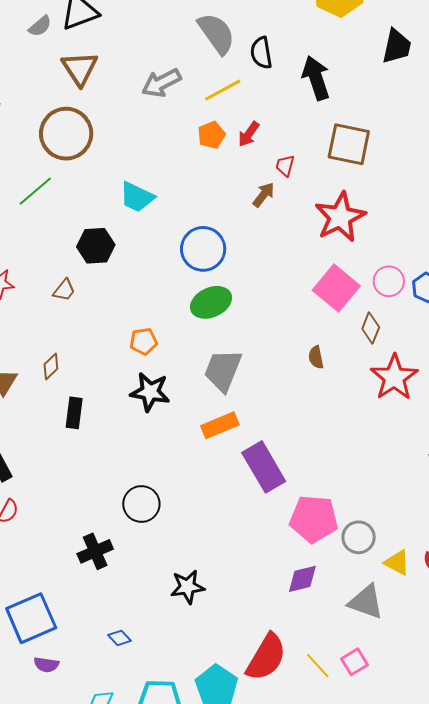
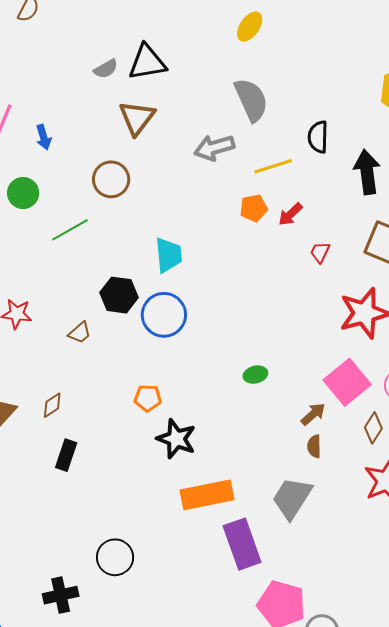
gray semicircle: (216, 33) -> (251, 100), moved
brown circle: (66, 134) -> (111, 179), size x0.7
brown arrow: (264, 195) -> (313, 414), moved
cyan trapezoid: (137, 197) -> (169, 255), turned -132
blue circle: (203, 249) -> (164, 315), moved
green ellipse: (211, 302) -> (255, 375), moved, size x0.6
gray trapezoid: (223, 370) -> (292, 498), moved
black star: (150, 392) -> (176, 439), moved
orange rectangle: (220, 425) -> (207, 495), size x1.4

